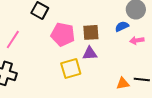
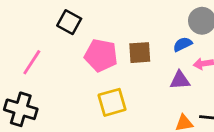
purple triangle: (90, 53) -> (180, 80), moved

